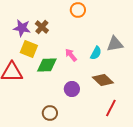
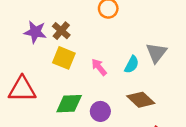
gray triangle: (115, 44) -> (156, 53), turned -42
yellow square: (29, 49) -> (64, 58), moved
green diamond: (47, 65) -> (69, 104), moved

